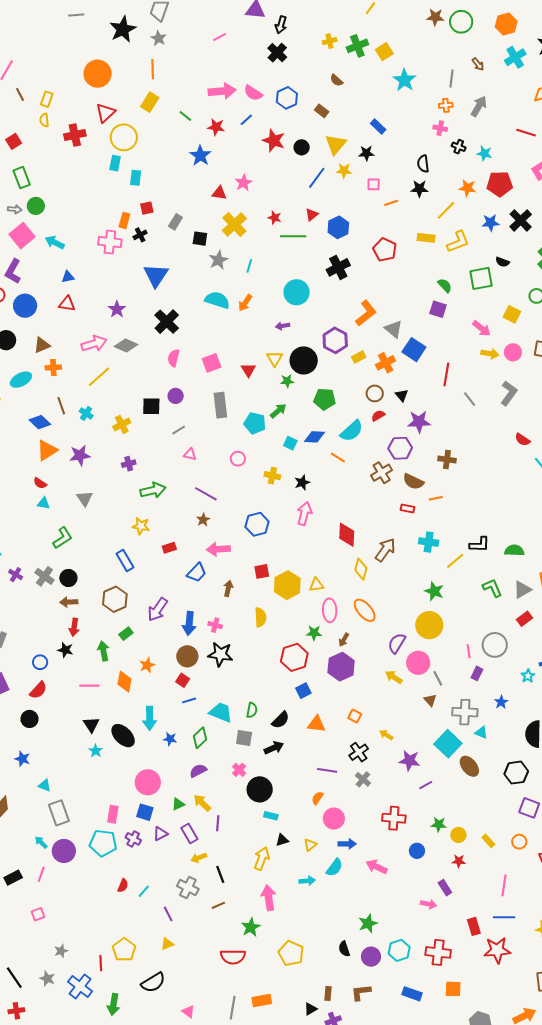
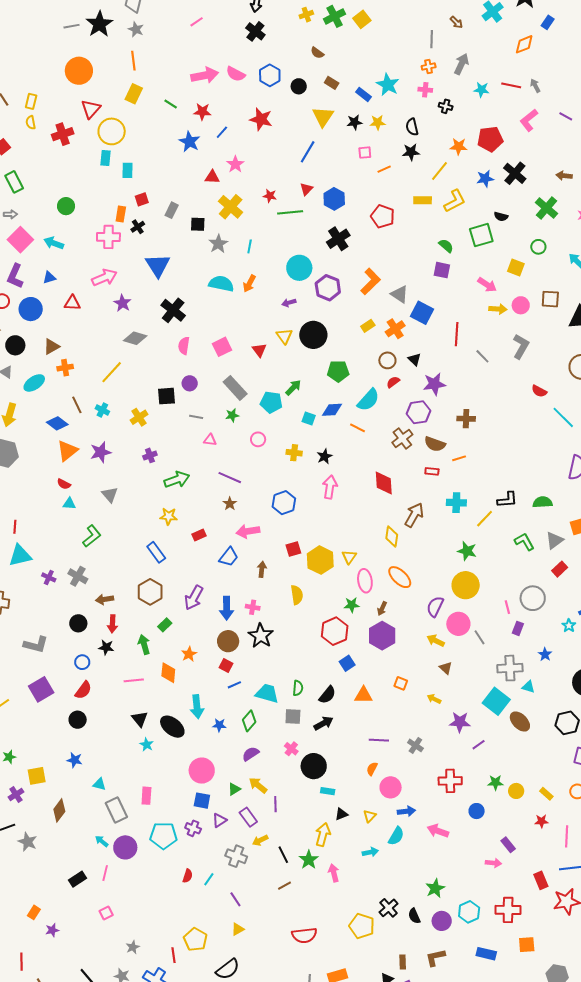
gray line: (76, 15) -> (72, 26), moved
cyan star: (404, 80) -> (388, 85), moved
brown rectangle: (322, 111) -> (332, 83), moved
blue line: (246, 120) -> (222, 132), moved
black circle: (302, 147) -> (299, 86), moved
cyan star: (484, 153) -> (481, 90), moved
yellow star: (344, 171) -> (378, 122), moved
green circle: (36, 206) -> (66, 206), moved
blue triangle: (68, 277) -> (49, 278), moved
purple hexagon: (335, 340) -> (328, 288), moved
pink arrow: (94, 344) -> (104, 277), moved
green star: (287, 381) -> (232, 415), moved
gray rectangle: (220, 405) -> (235, 388), turned -30
gray line: (179, 430) -> (196, 417), turned 48
red diamond: (347, 535) -> (384, 483), moved
black circle: (68, 578) -> (78, 623), moved
yellow triangle: (316, 585) -> (349, 557), turned -42
black star: (220, 654) -> (261, 636), turned 30
brown triangle: (430, 700) -> (446, 668), moved
black cross: (359, 752) -> (389, 908), moved
pink rectangle: (113, 814) -> (146, 796), moved
red star: (459, 861) -> (541, 821), moved
gray cross: (188, 887) -> (236, 856), moved
pink arrow: (269, 898) -> (334, 873), size x0.7
green star: (251, 927) -> (309, 860), moved

